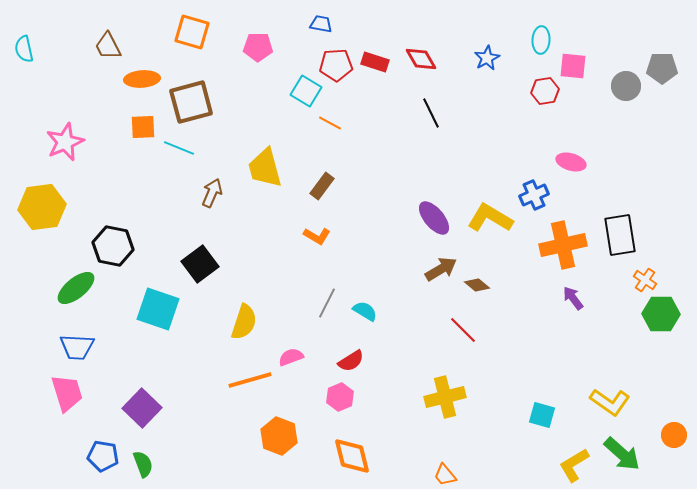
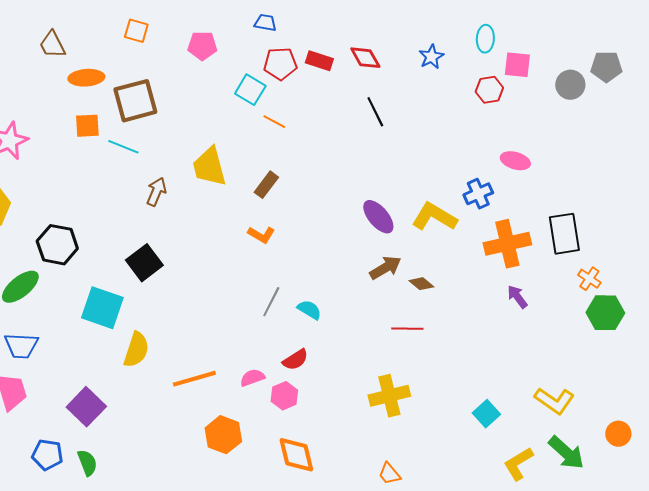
orange square: (192, 32) -> (136, 31), size x0.7
yellow semicircle: (244, 322) -> (136, 350), moved
red line: (463, 330) -> (407, 329), turned -44
pink semicircle: (291, 357) -> (252, 378), moved
cyan square: (542, 415) -> (486, 414), turned 32

